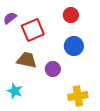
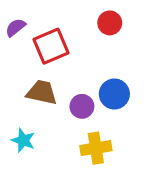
blue circle: (74, 46) -> (114, 94), moved
yellow cross: (78, 96) -> (96, 148), moved

